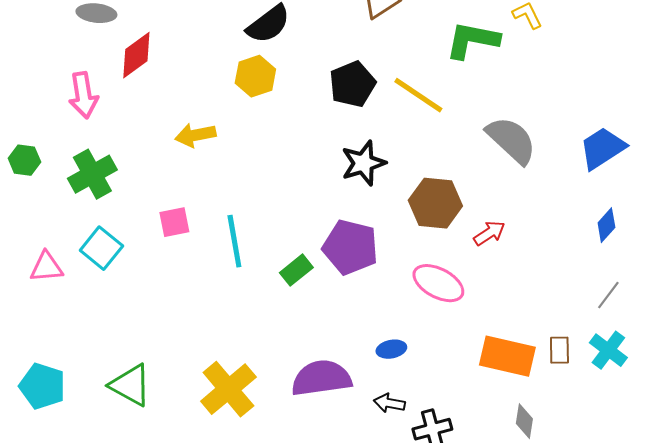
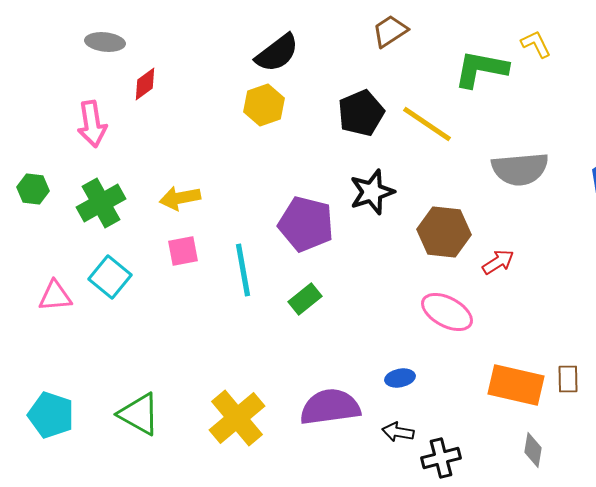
red diamond: (136, 55) -> (145, 84), size x0.7
yellow arrow: (195, 135) -> (180, 198), moved
gray semicircle: (511, 140) -> (520, 169), turned 132
purple pentagon: (350, 247) -> (306, 224), moved

